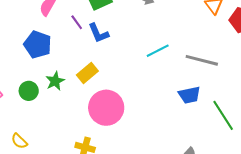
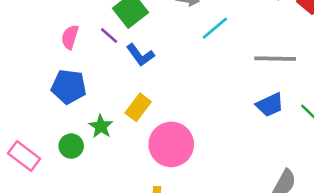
purple line: (77, 22) -> (109, 35), moved
cyan line: (158, 51) -> (215, 28), moved

